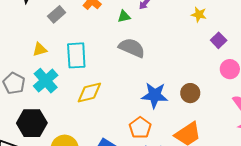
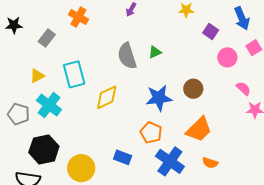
green triangle: (124, 16) -> (155, 52), moved
gray semicircle: (132, 48) -> (127, 56), turned -120
yellow diamond: (89, 93) -> (107, 97), moved

